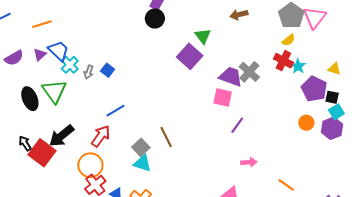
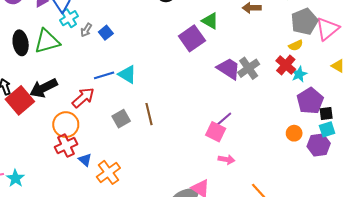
green triangle: (203, 36) -> (210, 21), turned -36
yellow triangle: (334, 69) -> (338, 66), moved
green triangle: (54, 91) -> (47, 41), turned 36
pink square: (223, 97) -> (216, 132), moved
black square: (332, 97) -> (326, 114), turned -32
cyan triangle: (142, 163) -> (127, 74), moved

